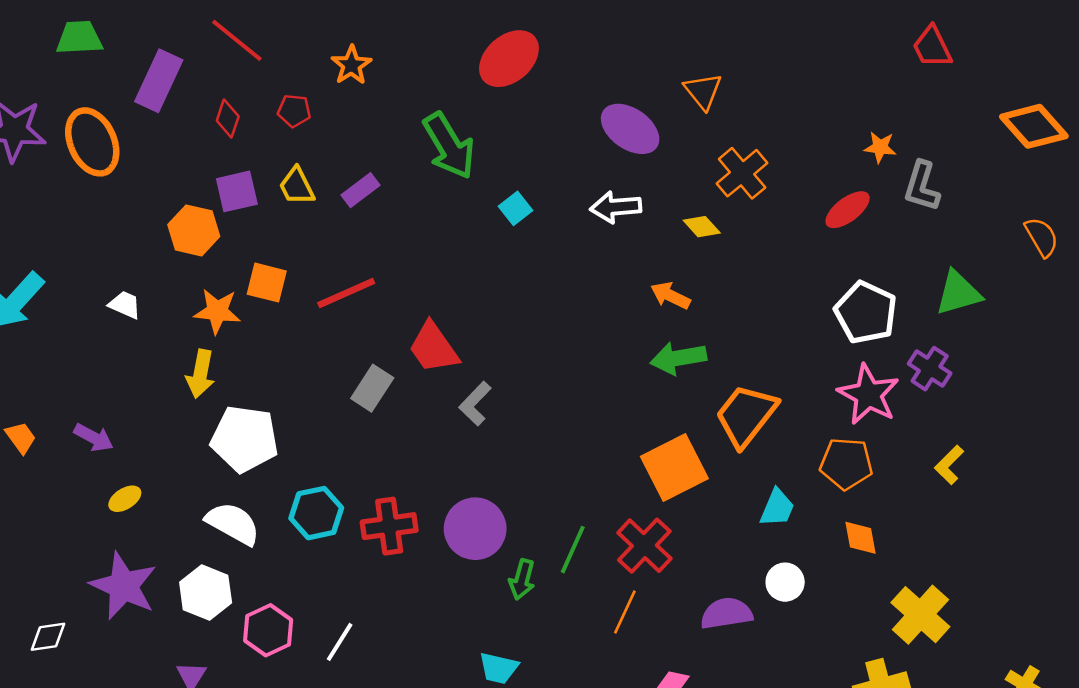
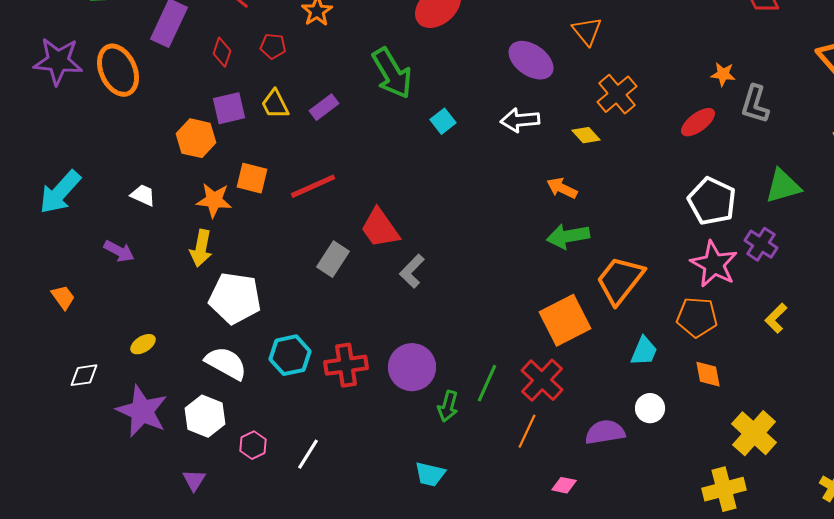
purple arrow: (94, 438) -> (119, 251), moved
pink hexagon: (268, 630) -> (253, 445), size x0.7
white diamond: (48, 637) -> (84, 375), moved

